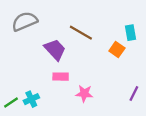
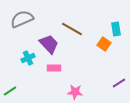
pink star: (84, 93) -> (75, 92), moved
purple line: (134, 93) -> (119, 83), turned 32
cyan cross: (31, 99) -> (28, 58), moved

